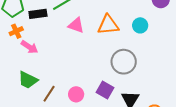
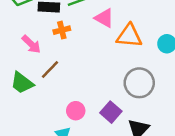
pink triangle: (76, 25) -> (104, 18), moved
orange cross: (16, 31) -> (62, 30), moved
brown line: (49, 94) -> (50, 70), moved

